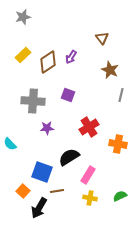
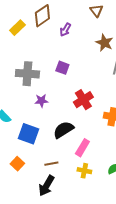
brown diamond: (48, 62) -> (42, 16), moved
blue square: (42, 172) -> (28, 134), moved
black arrow: (39, 208) -> (46, 186), moved

